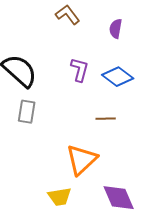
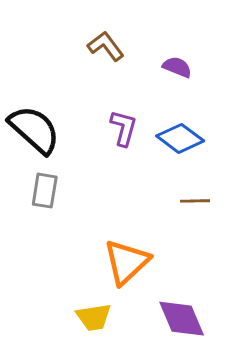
purple semicircle: (116, 29) -> (177, 67), turned 102
brown line: (106, 119) -> (195, 201), moved

